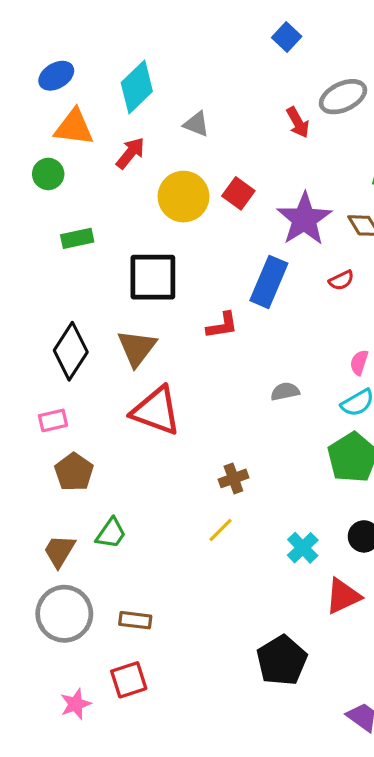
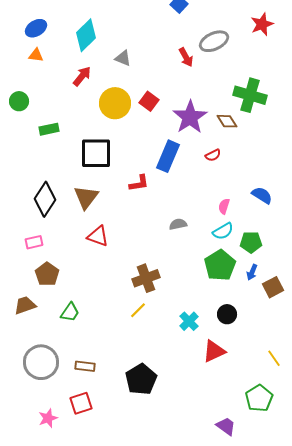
orange triangle: (74, 127) -> (36, 55), moved, size x0.6
green circle: (48, 174) -> (19, 101), moved
red triangle: (156, 411) -> (98, 236), size x0.7
brown cross: (233, 478) -> (146, 278), size x1.5
brown trapezoid: (59, 551) -> (25, 305), moved, turned 40
black pentagon: (282, 660) -> (141, 379), moved

